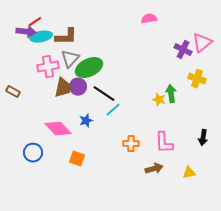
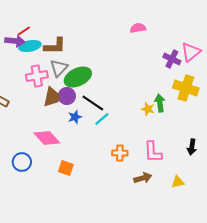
yellow cross: (197, 79) -> (186, 88), size x1.4
blue star: (86, 121) -> (75, 117), moved

